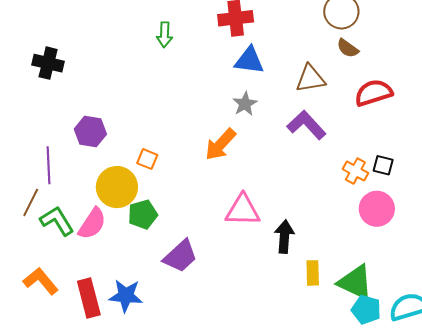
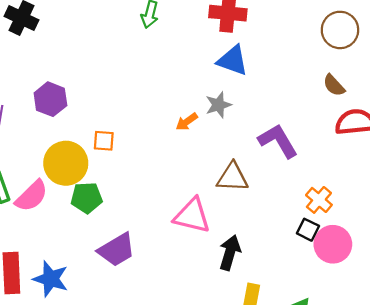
brown semicircle: (348, 48) -> (334, 85), moved
brown triangle: (311, 79) -> (232, 177), moved
orange arrow: (220, 144) -> (187, 122), moved, size x0.6
orange square: (147, 159) -> (104, 141), turned -30
black square: (383, 165) -> (308, 230), moved

